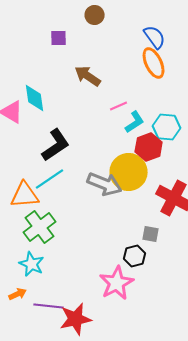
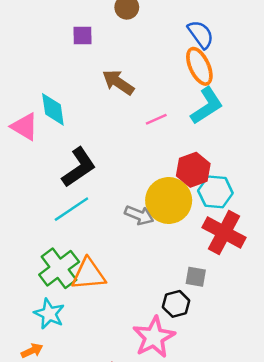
cyan L-shape: (135, 122) -> (207, 106), moved, size x1.4
cyan hexagon: (167, 127) -> (215, 192), moved
gray arrow: (105, 184) -> (139, 215), size x0.7
orange triangle: (25, 195) -> (89, 274), moved

